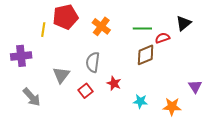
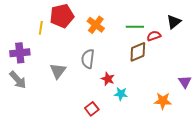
red square: (85, 91) -> (92, 109), moved
gray arrow: (32, 97) -> (18, 80), moved
cyan star: (140, 101) -> (121, 94), moved

